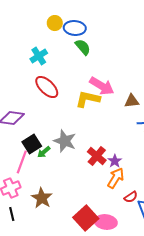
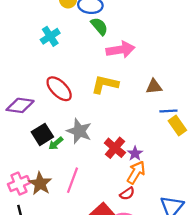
pink arrow: (102, 86) -> (120, 50), moved, turned -40
red ellipse: (47, 87) -> (59, 89), moved
pink line: (22, 162) -> (73, 180), moved
red semicircle: (131, 197) -> (127, 194), moved
brown star: (42, 198) -> (40, 184), moved

